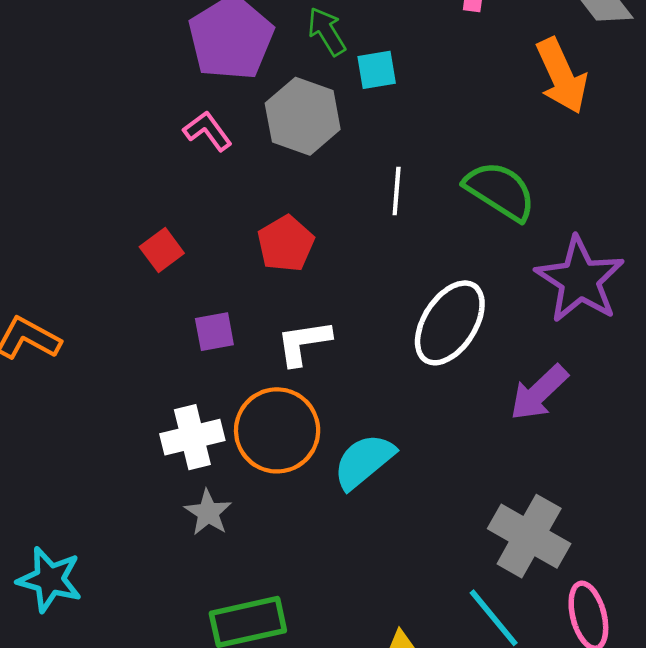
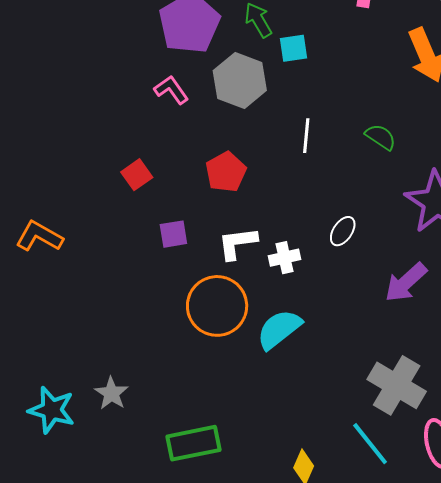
green semicircle: (500, 191) -> (381, 137), size x0.6
white ellipse: (450, 323) -> (343, 231), size x0.5
white cross: (192, 437) -> (285, 258), moved, size x0.7
gray star: (208, 513) -> (111, 393), moved

